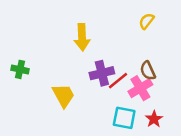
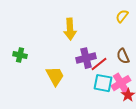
pink cross: (140, 88) -> (121, 83), moved
cyan square: (124, 118) -> (103, 83), moved

